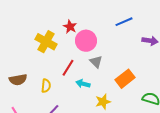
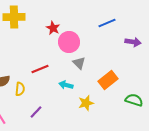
yellow cross: (46, 42) -> (14, 17), moved, turned -30
red line: (68, 68) -> (40, 69), moved, turned 36
yellow semicircle: (46, 86) -> (20, 89), moved

